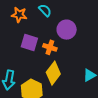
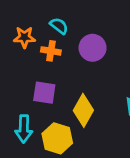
purple square: (29, 42) -> (44, 93), moved
orange cross: (50, 47) -> (51, 51), moved

